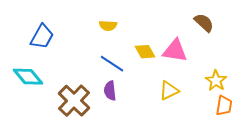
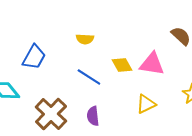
blue trapezoid: (42, 37) -> (34, 57), moved
purple semicircle: (110, 91) -> (93, 116), moved

